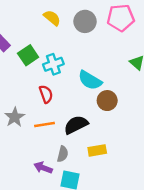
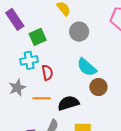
gray circle: (85, 21) -> (79, 32), moved
cyan cross: (53, 64) -> (29, 60), moved

